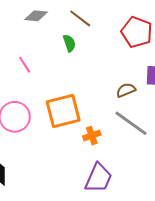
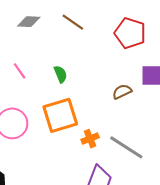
green semicircle: (69, 43) -> (61, 74), moved
gray line: (131, 123) -> (126, 147), moved

